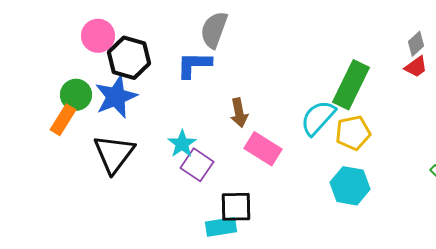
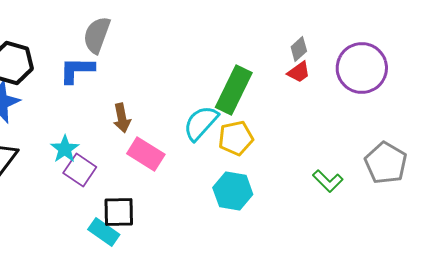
cyan rectangle: (221, 227) -> (104, 232), turned 44

